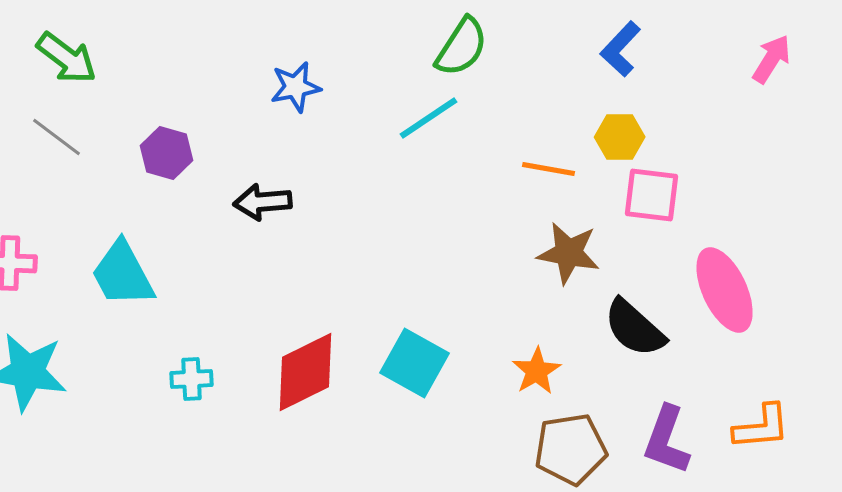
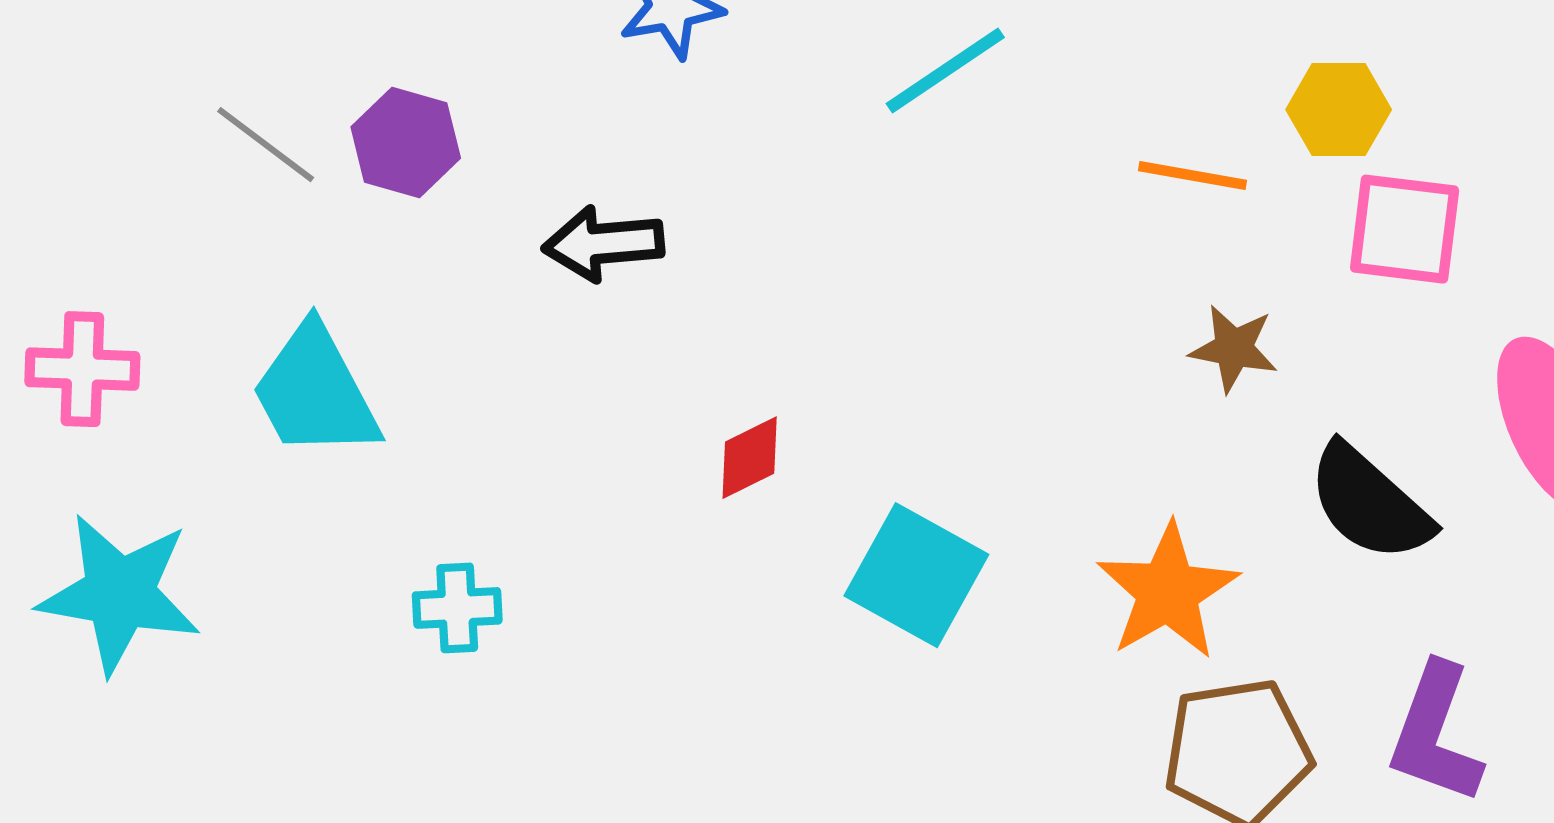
gray line: (57, 137) -> (266, 145), moved
brown star: (569, 253) -> (1234, 348), size x0.7
orange star: (537, 371) -> (1168, 591), size x1.4
red diamond: (306, 372) -> (750, 458), moved, size x0.5

